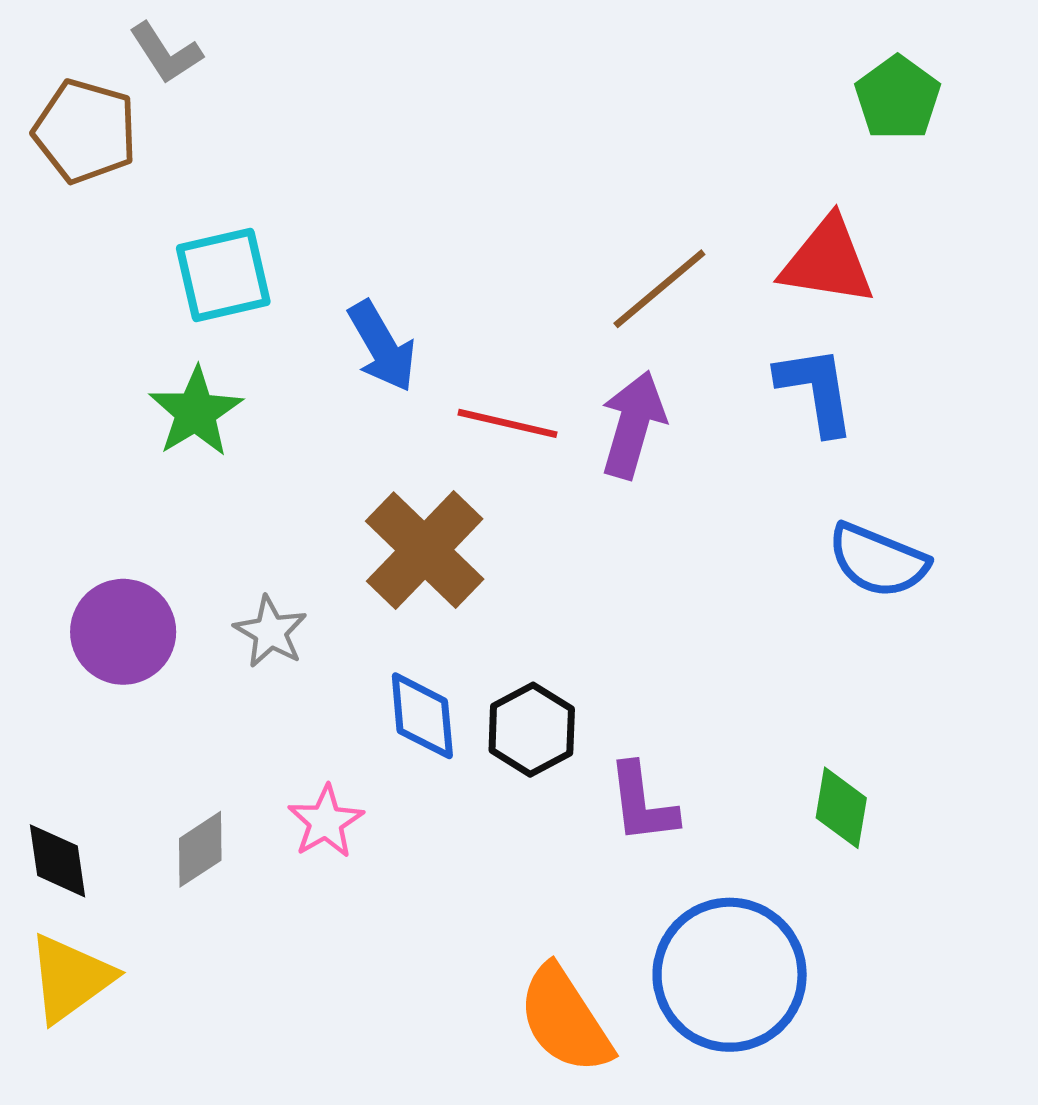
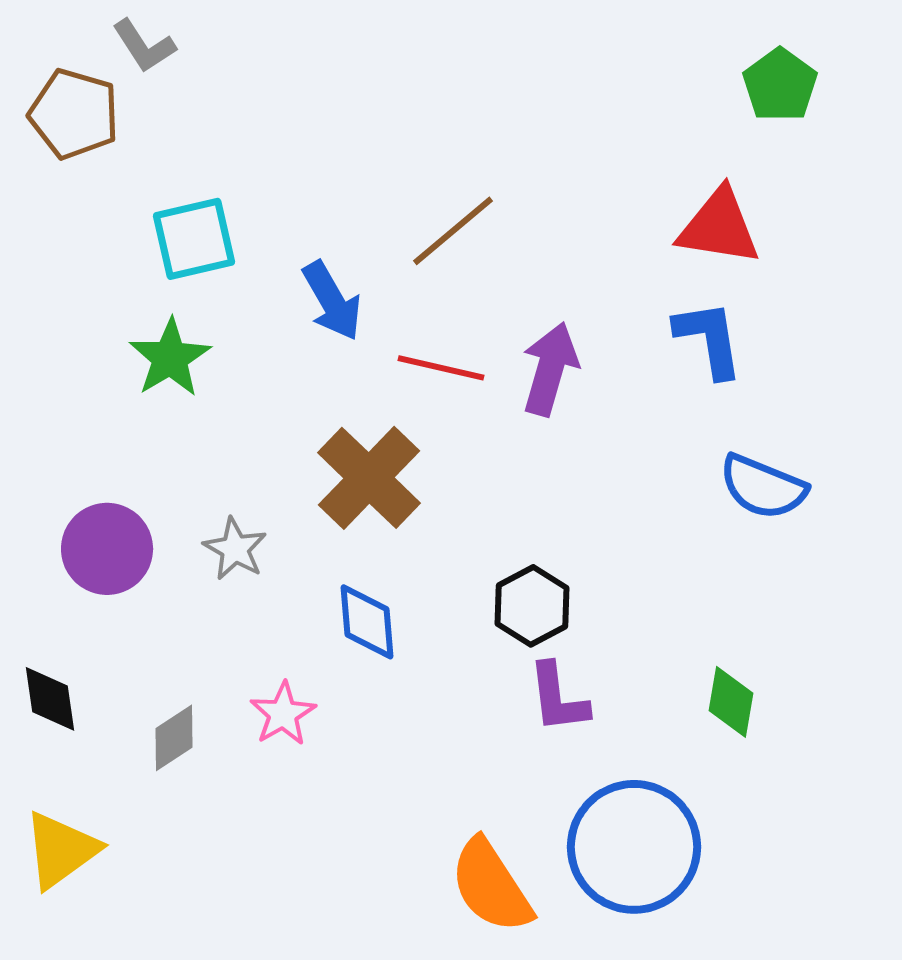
brown line: (659, 289) -> (453, 231), moved
black hexagon: (532, 730) -> (532, 606), moved
black diamond: (58, 861) -> (50, 699), moved

